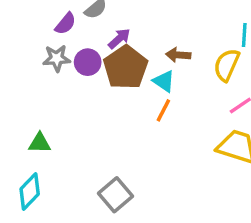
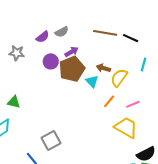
gray star: (57, 58) -> (17, 53), moved
yellow semicircle: (227, 65) -> (119, 78), moved
orange line: (163, 110) -> (109, 101), moved

